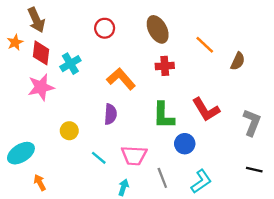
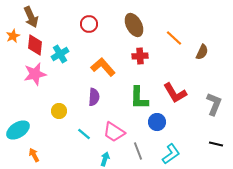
pink trapezoid: (134, 155) -> (114, 132), turned 30

